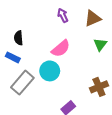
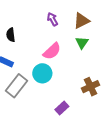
black semicircle: (19, 38) -> (11, 35), moved
green triangle: (100, 44) -> (82, 43), moved

